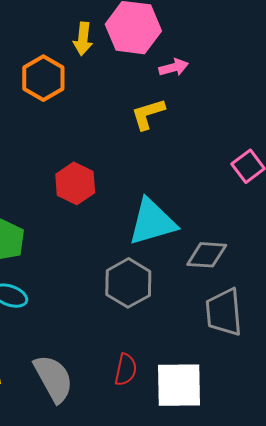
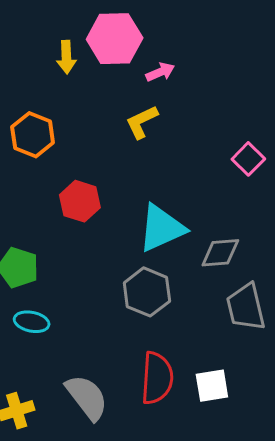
orange hexagon: (43, 78) -> (33, 135), moved
red semicircle: (126, 370) -> (157, 378), size x1.6
white square: (179, 385) -> (212, 386), size x0.7

